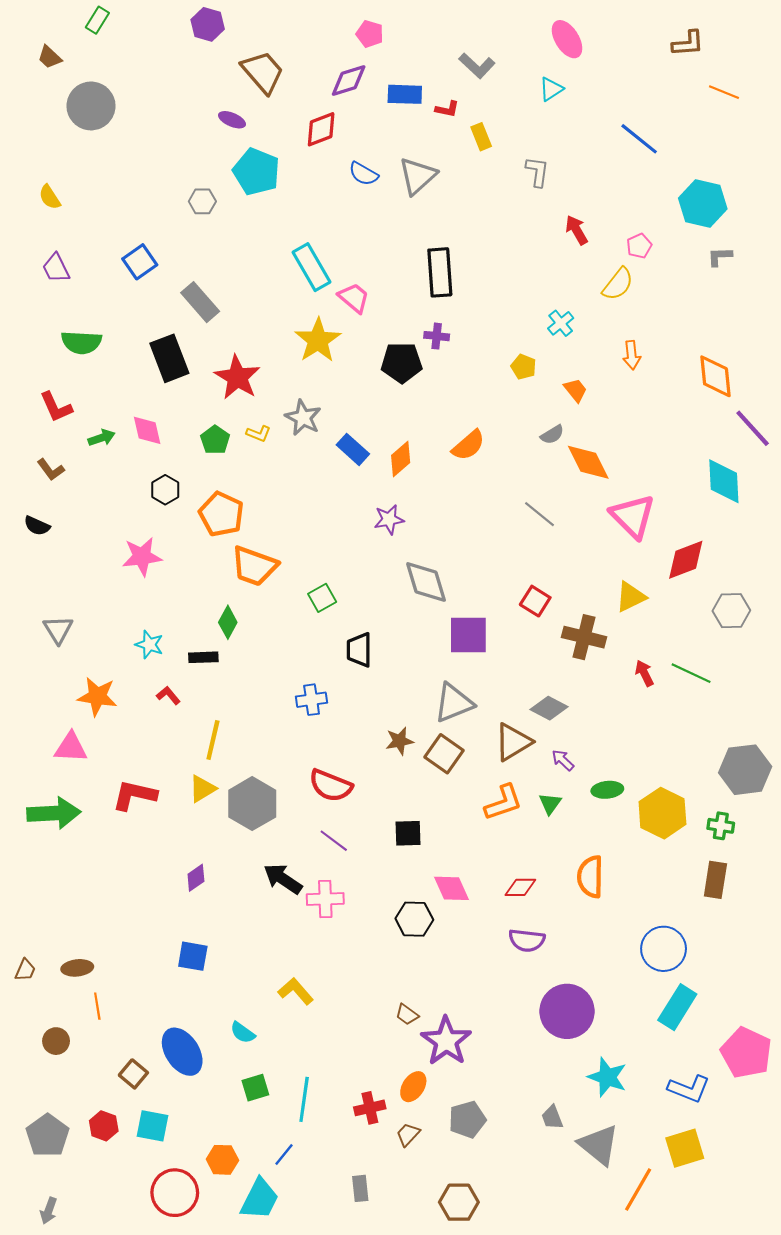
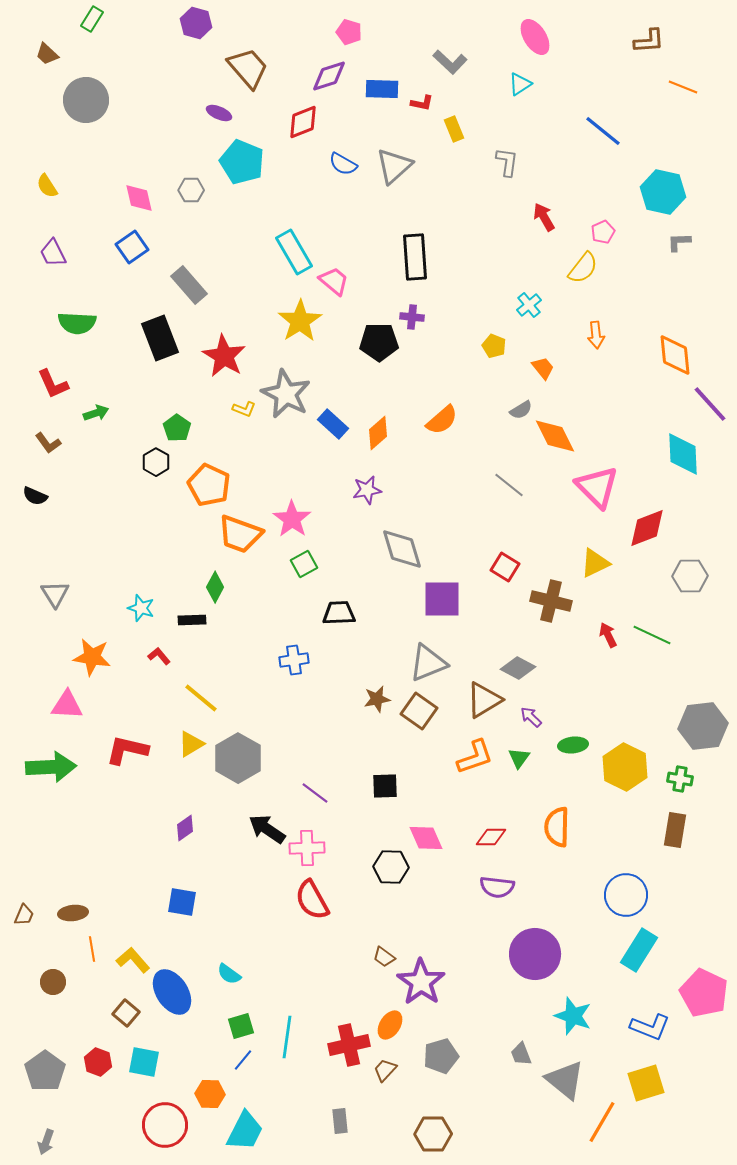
gray star: (303, 418) -> (286, 394), size x1.4
pink diamond: (147, 430) -> (139, 198), moved
green pentagon: (215, 440) -> (177, 428), moved
pink star: (142, 557) -> (292, 519), moved, turned -30
black trapezoid: (359, 650) -> (339, 613), turned 88
yellow line: (213, 740) -> (201, 698), turned -63
red semicircle: (331, 786) -> (312, 900), moved, turned 39
yellow L-shape: (296, 991) -> (133, 960), moved
red cross: (370, 1108) -> (349, 1045), size x1.4
blue line: (284, 1154) -> (243, 1060), moved

